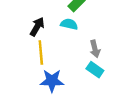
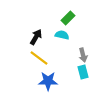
yellow line: (41, 52) -> (39, 58), turned -48
cyan rectangle: (95, 70) -> (83, 72), turned 40

